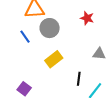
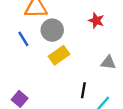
yellow rectangle: (54, 59) -> (59, 55), moved

